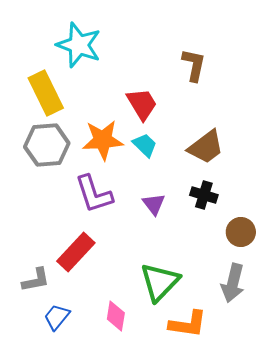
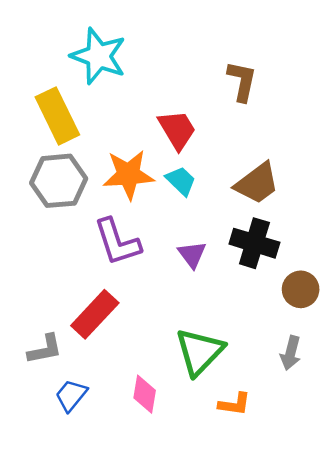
black cross: (204, 195) -> (254, 243), size x1.4
gray arrow: (233, 283) -> (291, 353), size x0.7
orange L-shape: (188, 324) -> (234, 404), size x0.7

